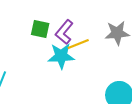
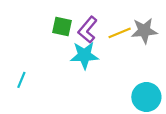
yellow line: (78, 44) -> (120, 33), moved

